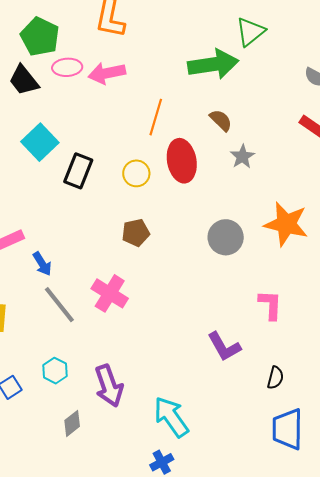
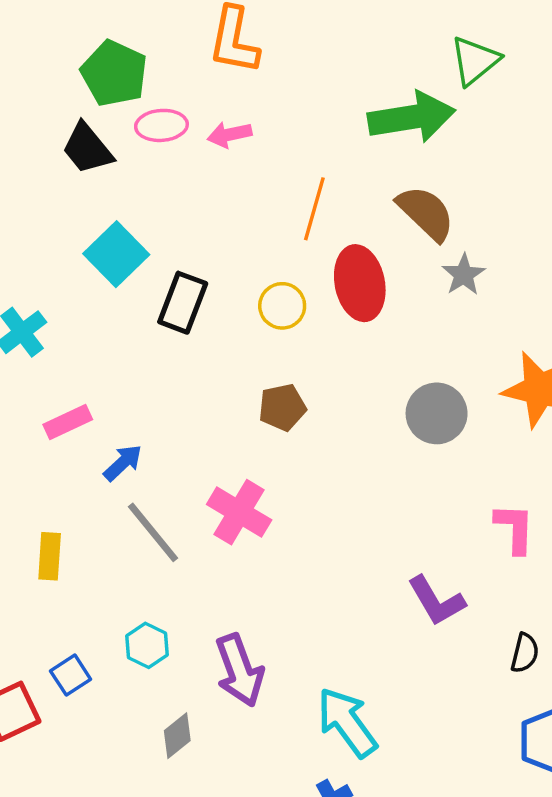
pink arrow: (107, 73) -> (229, 135), size x0.7
brown semicircle: (221, 120) -> (426, 213), size x1.5
blue arrow: (42, 264) -> (123, 463), turned -100

